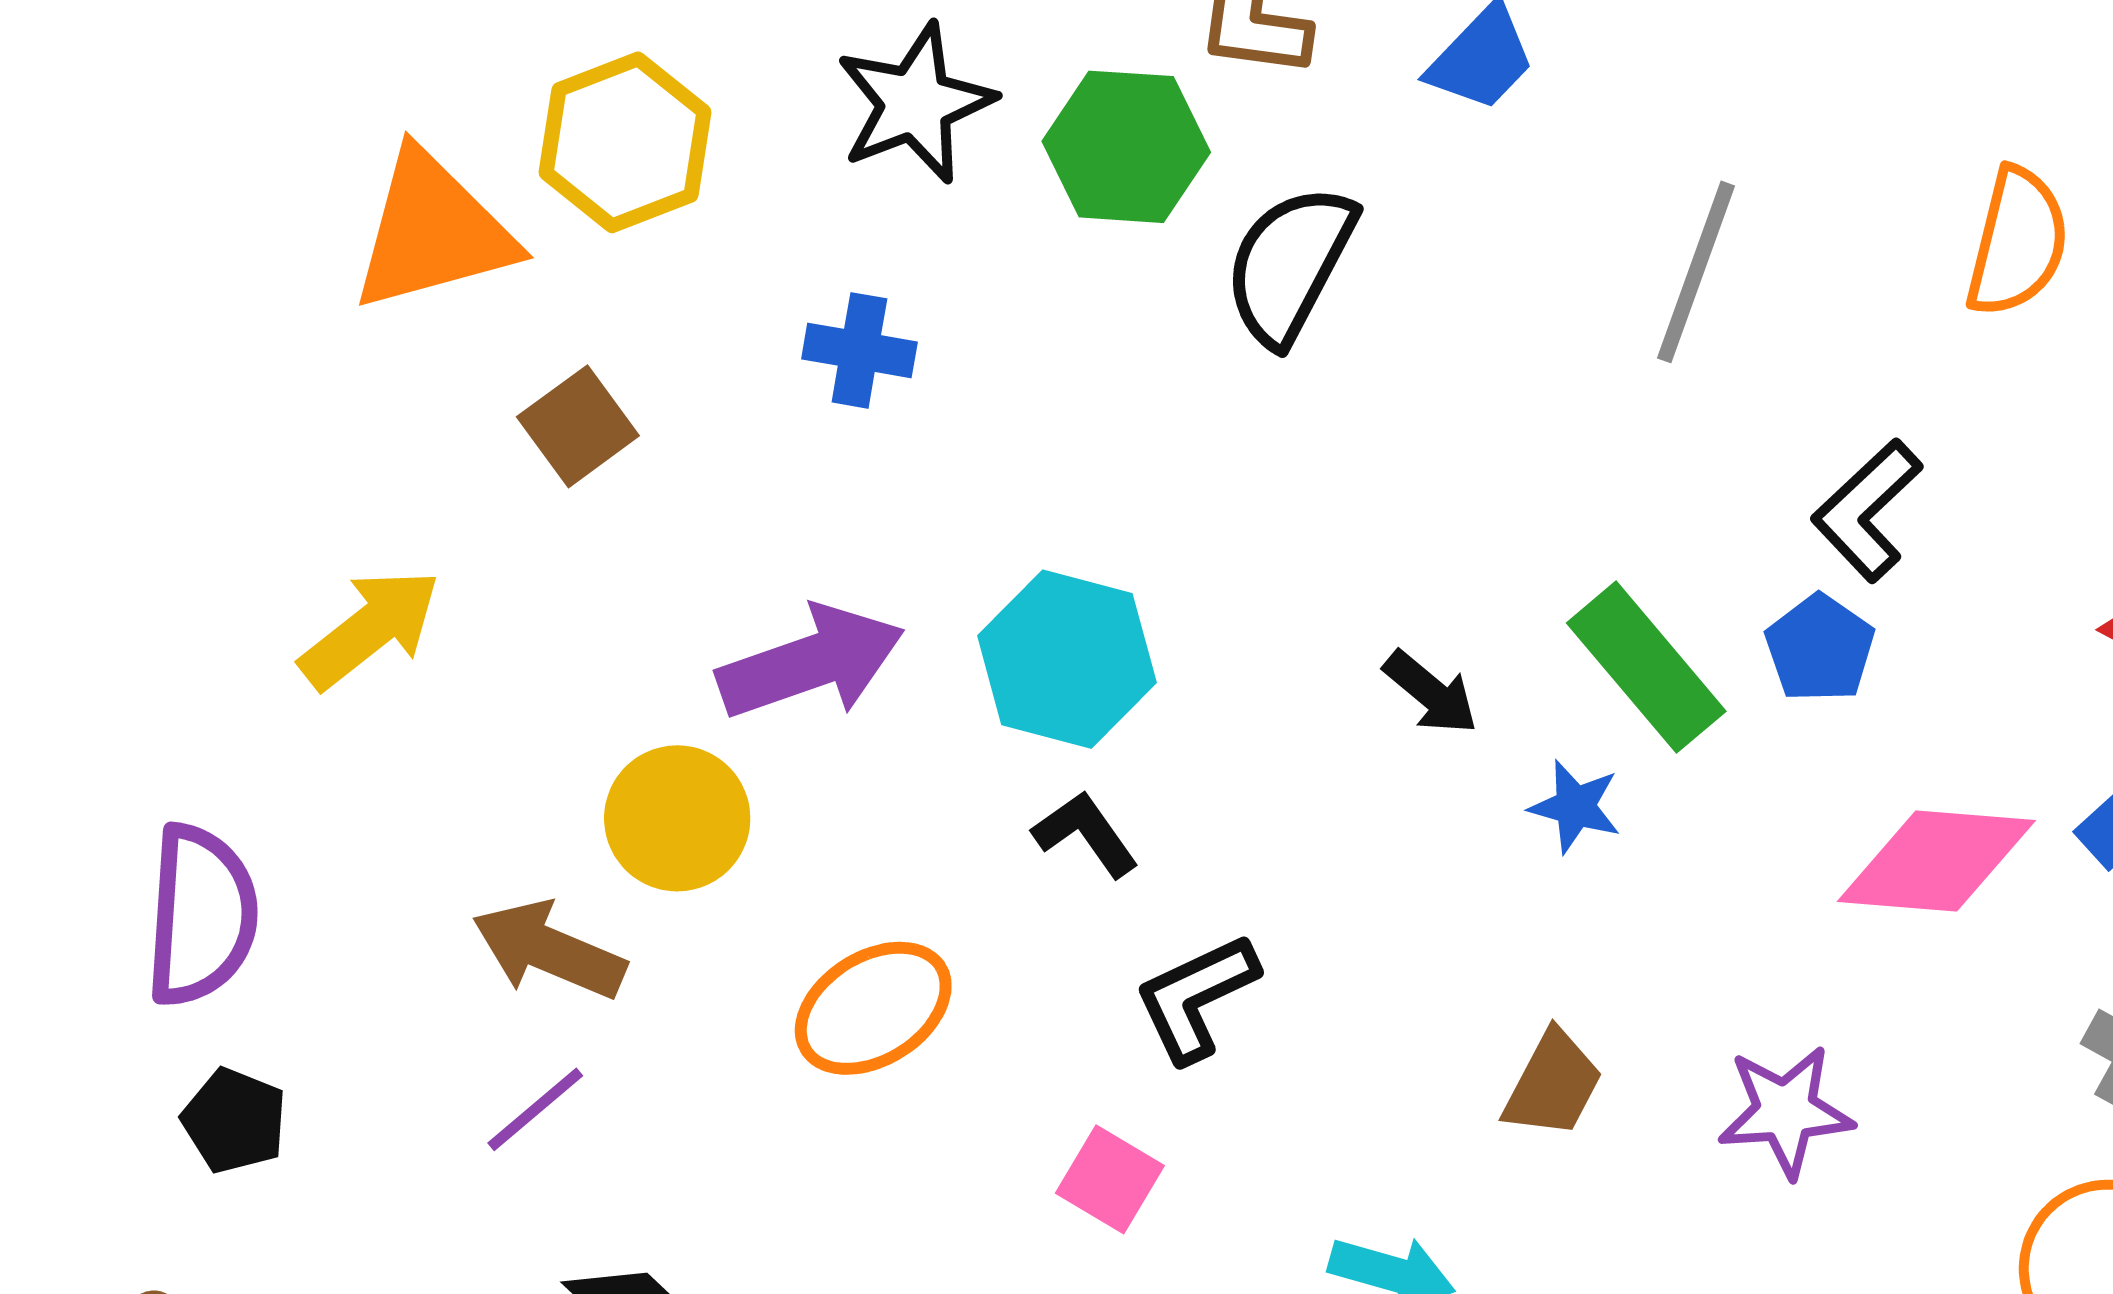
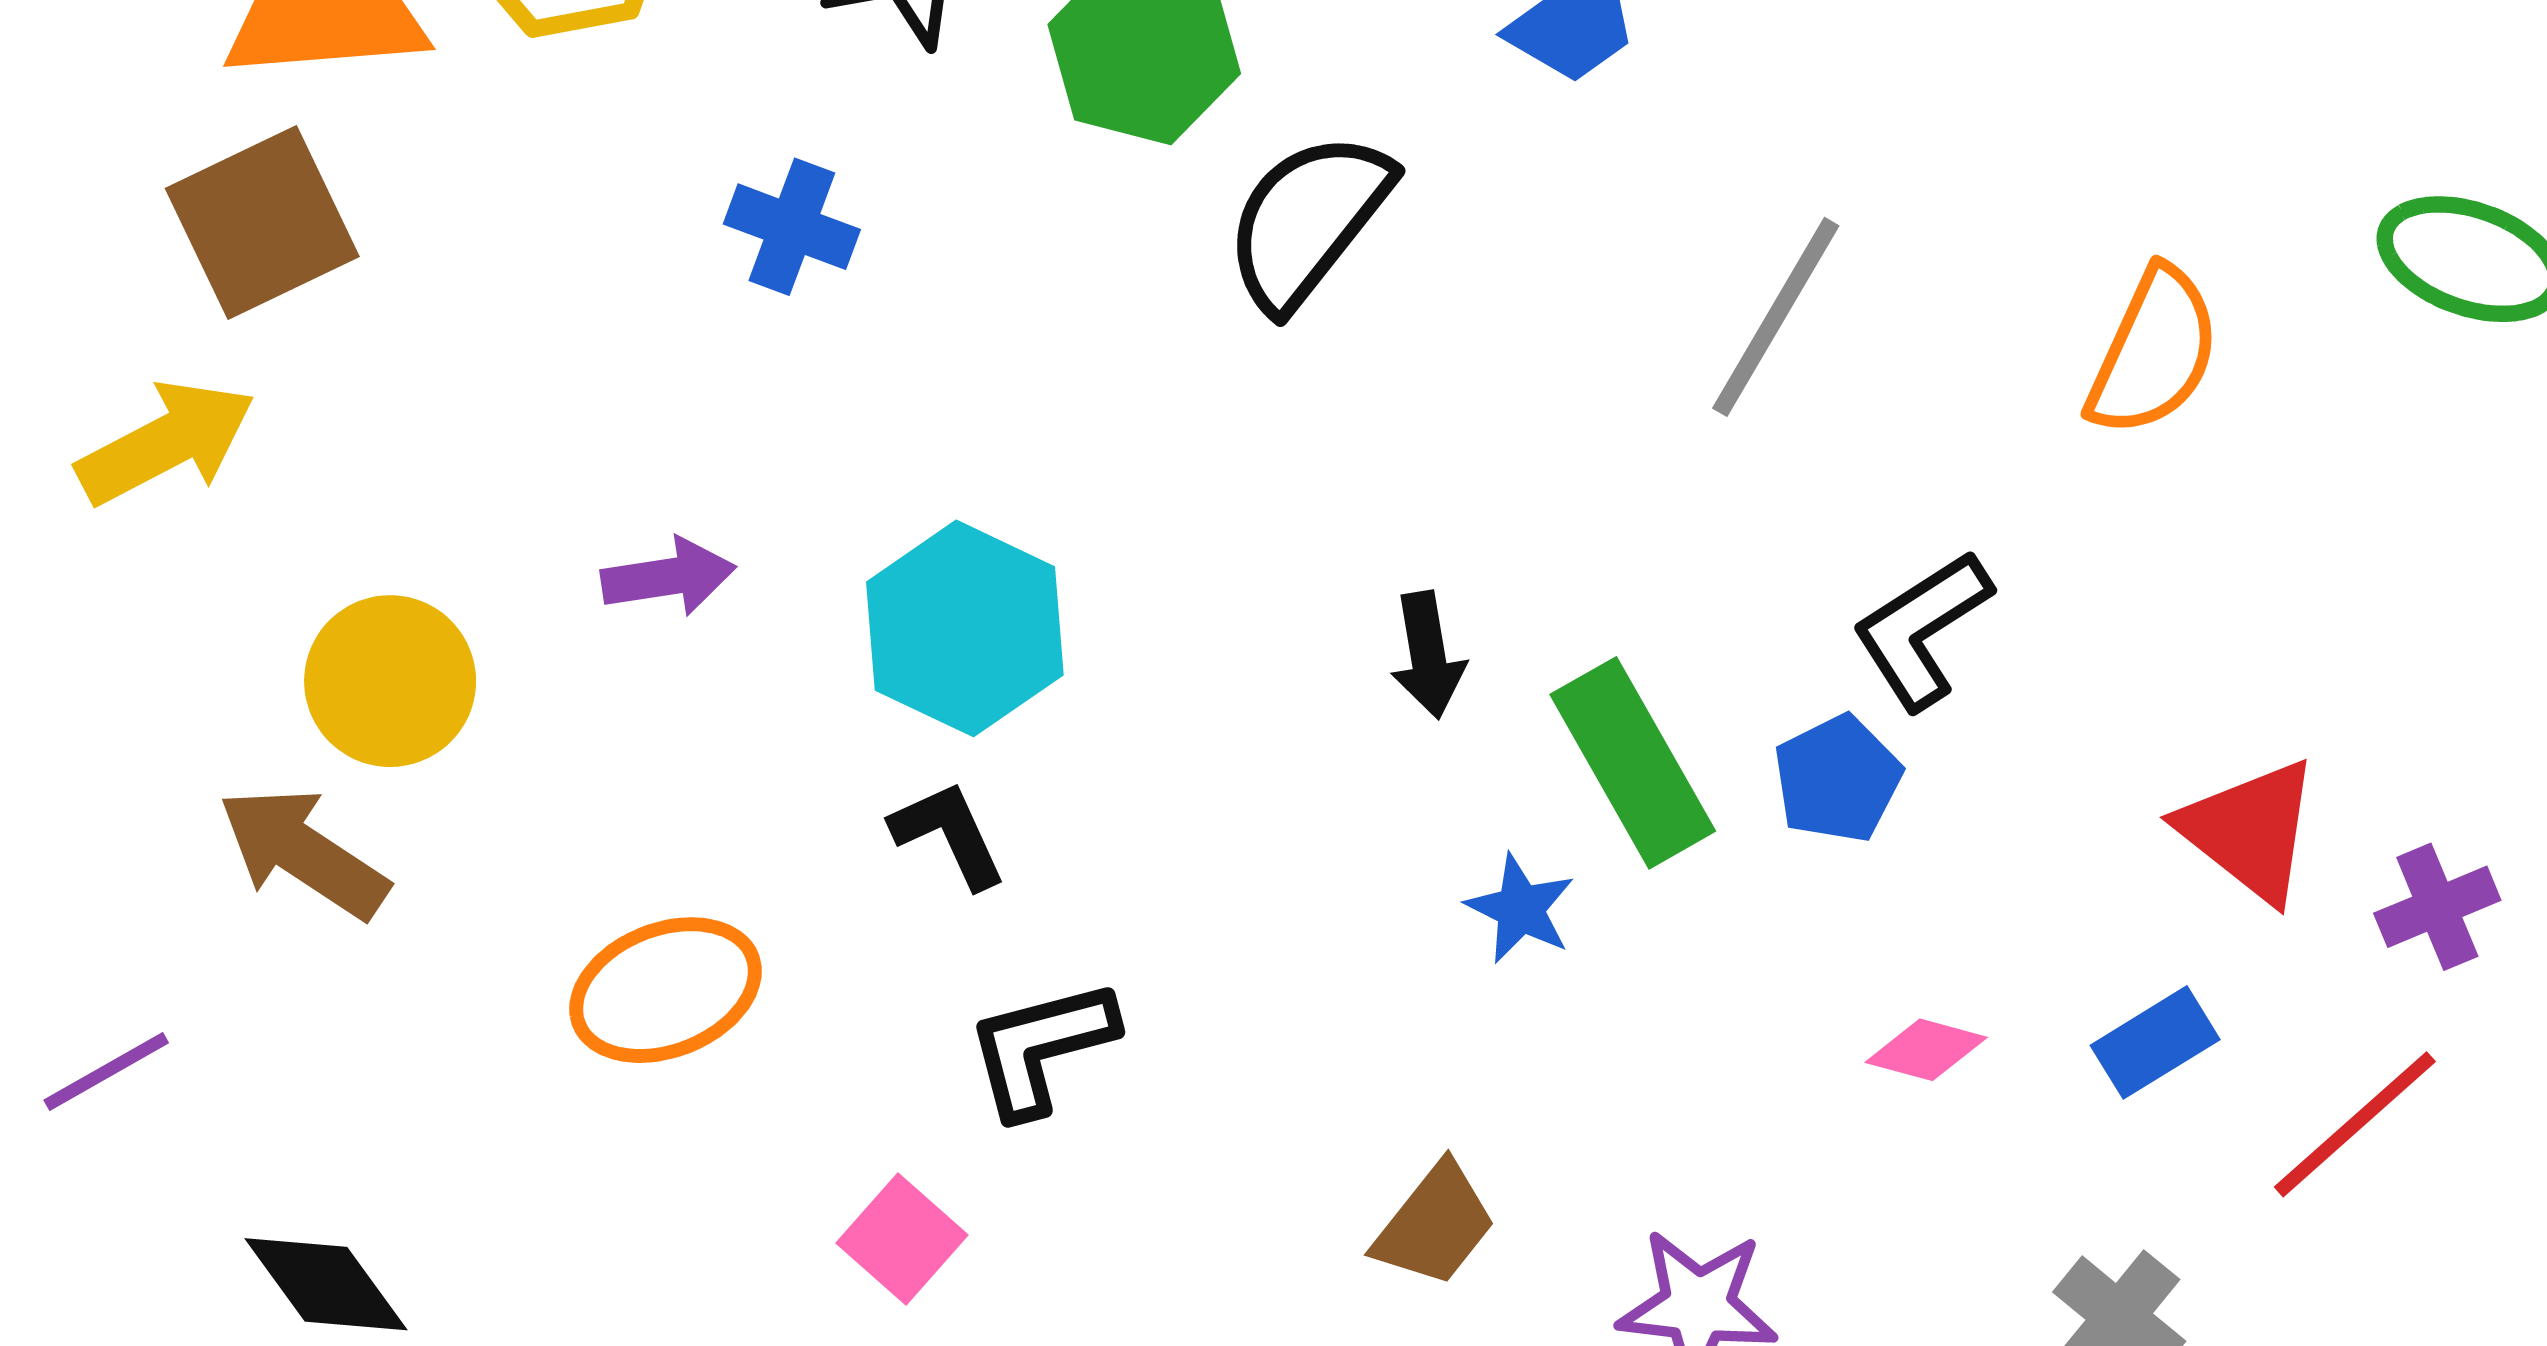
brown square: (578, 426) -> (262, 222), moved, size x1.4
purple arrow: (811, 663) -> (668, 577), size x0.6
black arrow: (1431, 693) -> (1428, 655), moved, turned 30
yellow circle: (677, 818) -> (390, 681), moved
pink diamond: (1936, 861) -> (1926, 1050), size x0.5
purple line: (535, 1109) -> (106, 1072), moved

